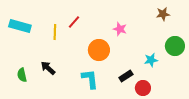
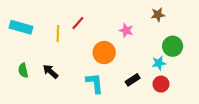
brown star: (163, 14) -> (158, 15), moved
green circle: (175, 46) -> (173, 46), moved
green semicircle: (22, 75) -> (23, 70), moved
red circle: (143, 88) -> (161, 84), moved

